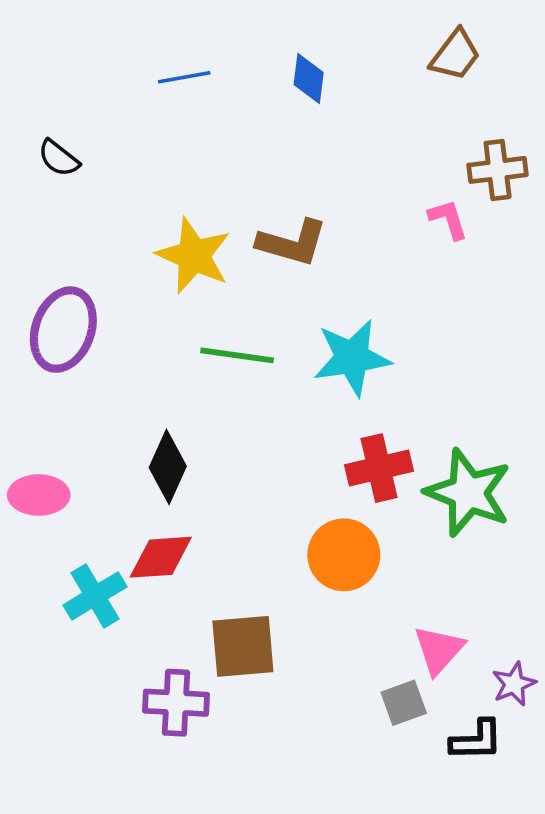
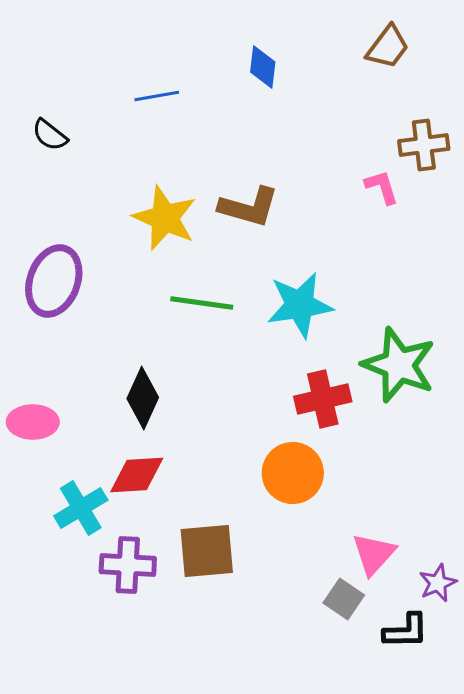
blue line: (184, 77) -> (157, 96), moved
green star: (468, 493) -> (399, 365), moved
purple cross: (176, 703) -> (128, 565), moved
gray square: (404, 703) -> (344, 599), turned -36

